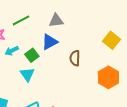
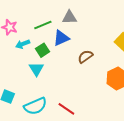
green line: (21, 20) -> (43, 25), moved
brown semicircle: (75, 58) -> (85, 57), turned 49

